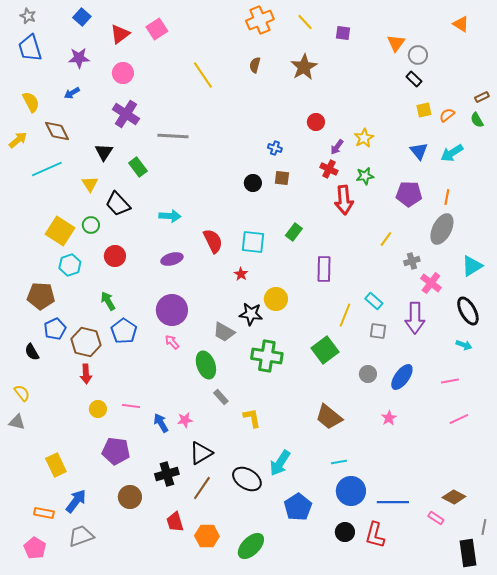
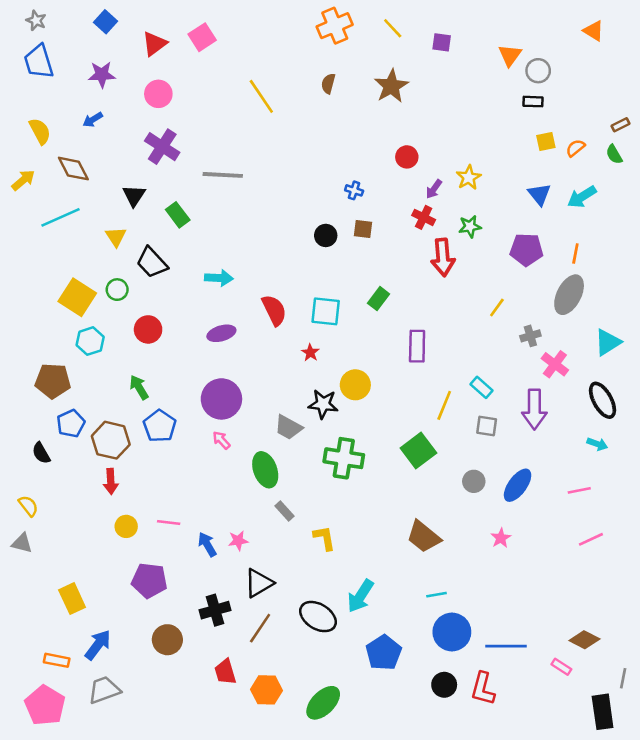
black rectangle: (414, 79) -> (533, 102), turned -42
pink pentagon: (35, 548) -> (45, 705), size x1.4

